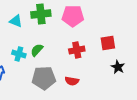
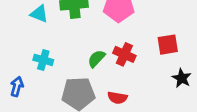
green semicircle: (37, 50) -> (96, 59), moved
red cross: (77, 50) -> (124, 54), turned 35

